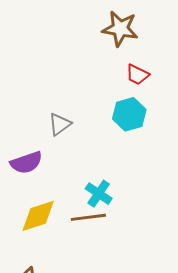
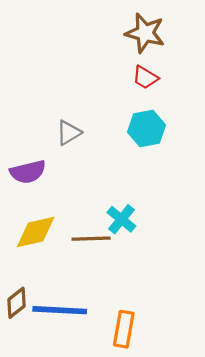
red trapezoid: (137, 75) -> (145, 77), moved
cyan cross: (99, 194) -> (121, 219), moved

